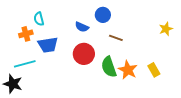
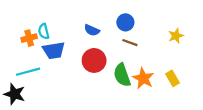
blue circle: (103, 15) -> (125, 22), moved
cyan semicircle: (39, 19) -> (44, 31), moved
yellow star: (166, 29) -> (176, 36), moved

